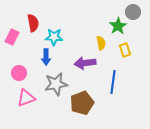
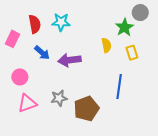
cyan star: (54, 37) -> (61, 22), moved
blue arrow: (46, 57) -> (42, 53), moved, turned -49
purple arrow: (85, 63) -> (69, 60), moved
gray star: (56, 84) -> (59, 98), moved, size x0.7

